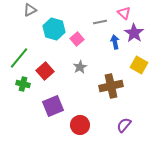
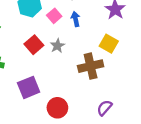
blue arrow: (115, 42) -> (76, 19), moved
yellow square: (139, 65) -> (109, 44), moved
red square: (45, 71) -> (34, 45), moved

